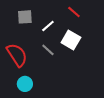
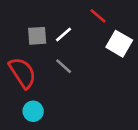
gray square: (25, 17) -> (37, 36), moved
white square: (71, 40) -> (119, 44), moved

